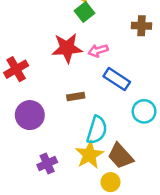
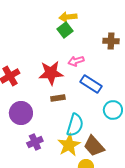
red star: (67, 48) -> (51, 73), moved
purple cross: (47, 163) -> (35, 142), moved

